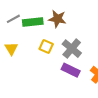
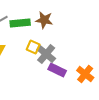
gray cross: (72, 49) -> (46, 54), moved

